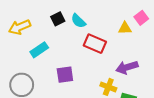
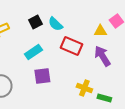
cyan rectangle: (39, 50) -> (33, 52), moved
purple arrow: (127, 67) -> (102, 56), moved, turned 75

